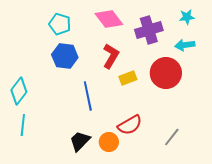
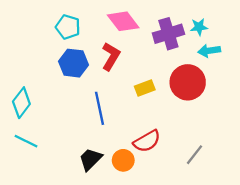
cyan star: (187, 17) -> (199, 27), moved
red L-shape: (111, 56) -> (111, 56), moved
cyan line: (23, 125) -> (26, 141), turned -70

